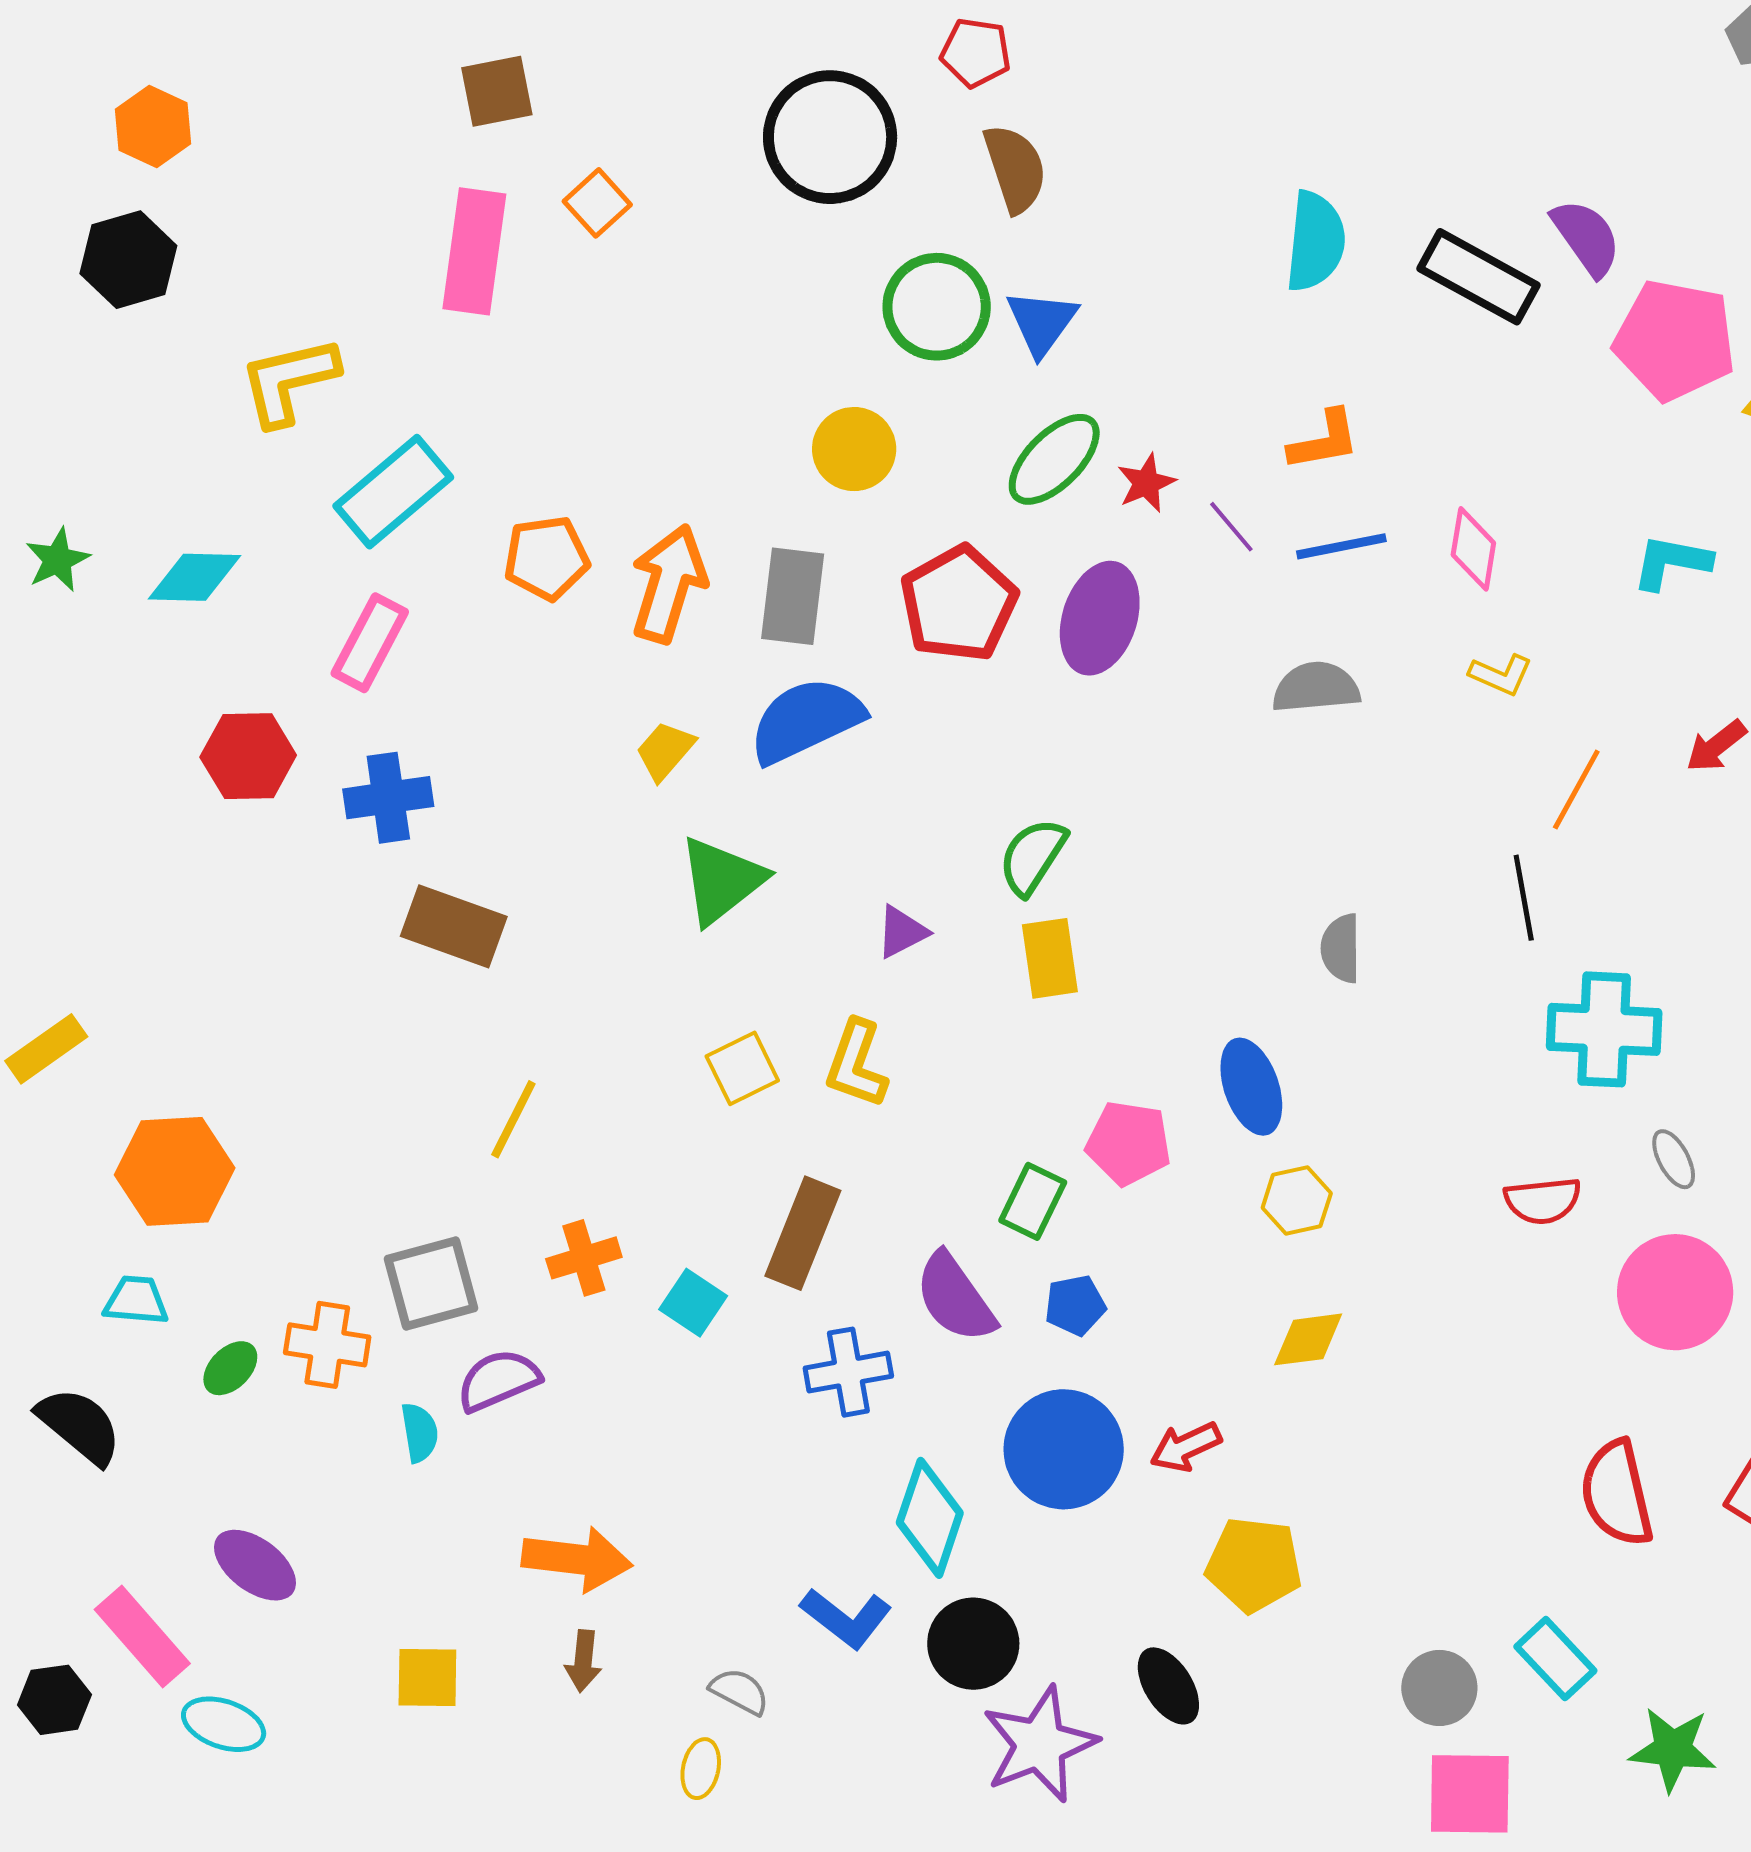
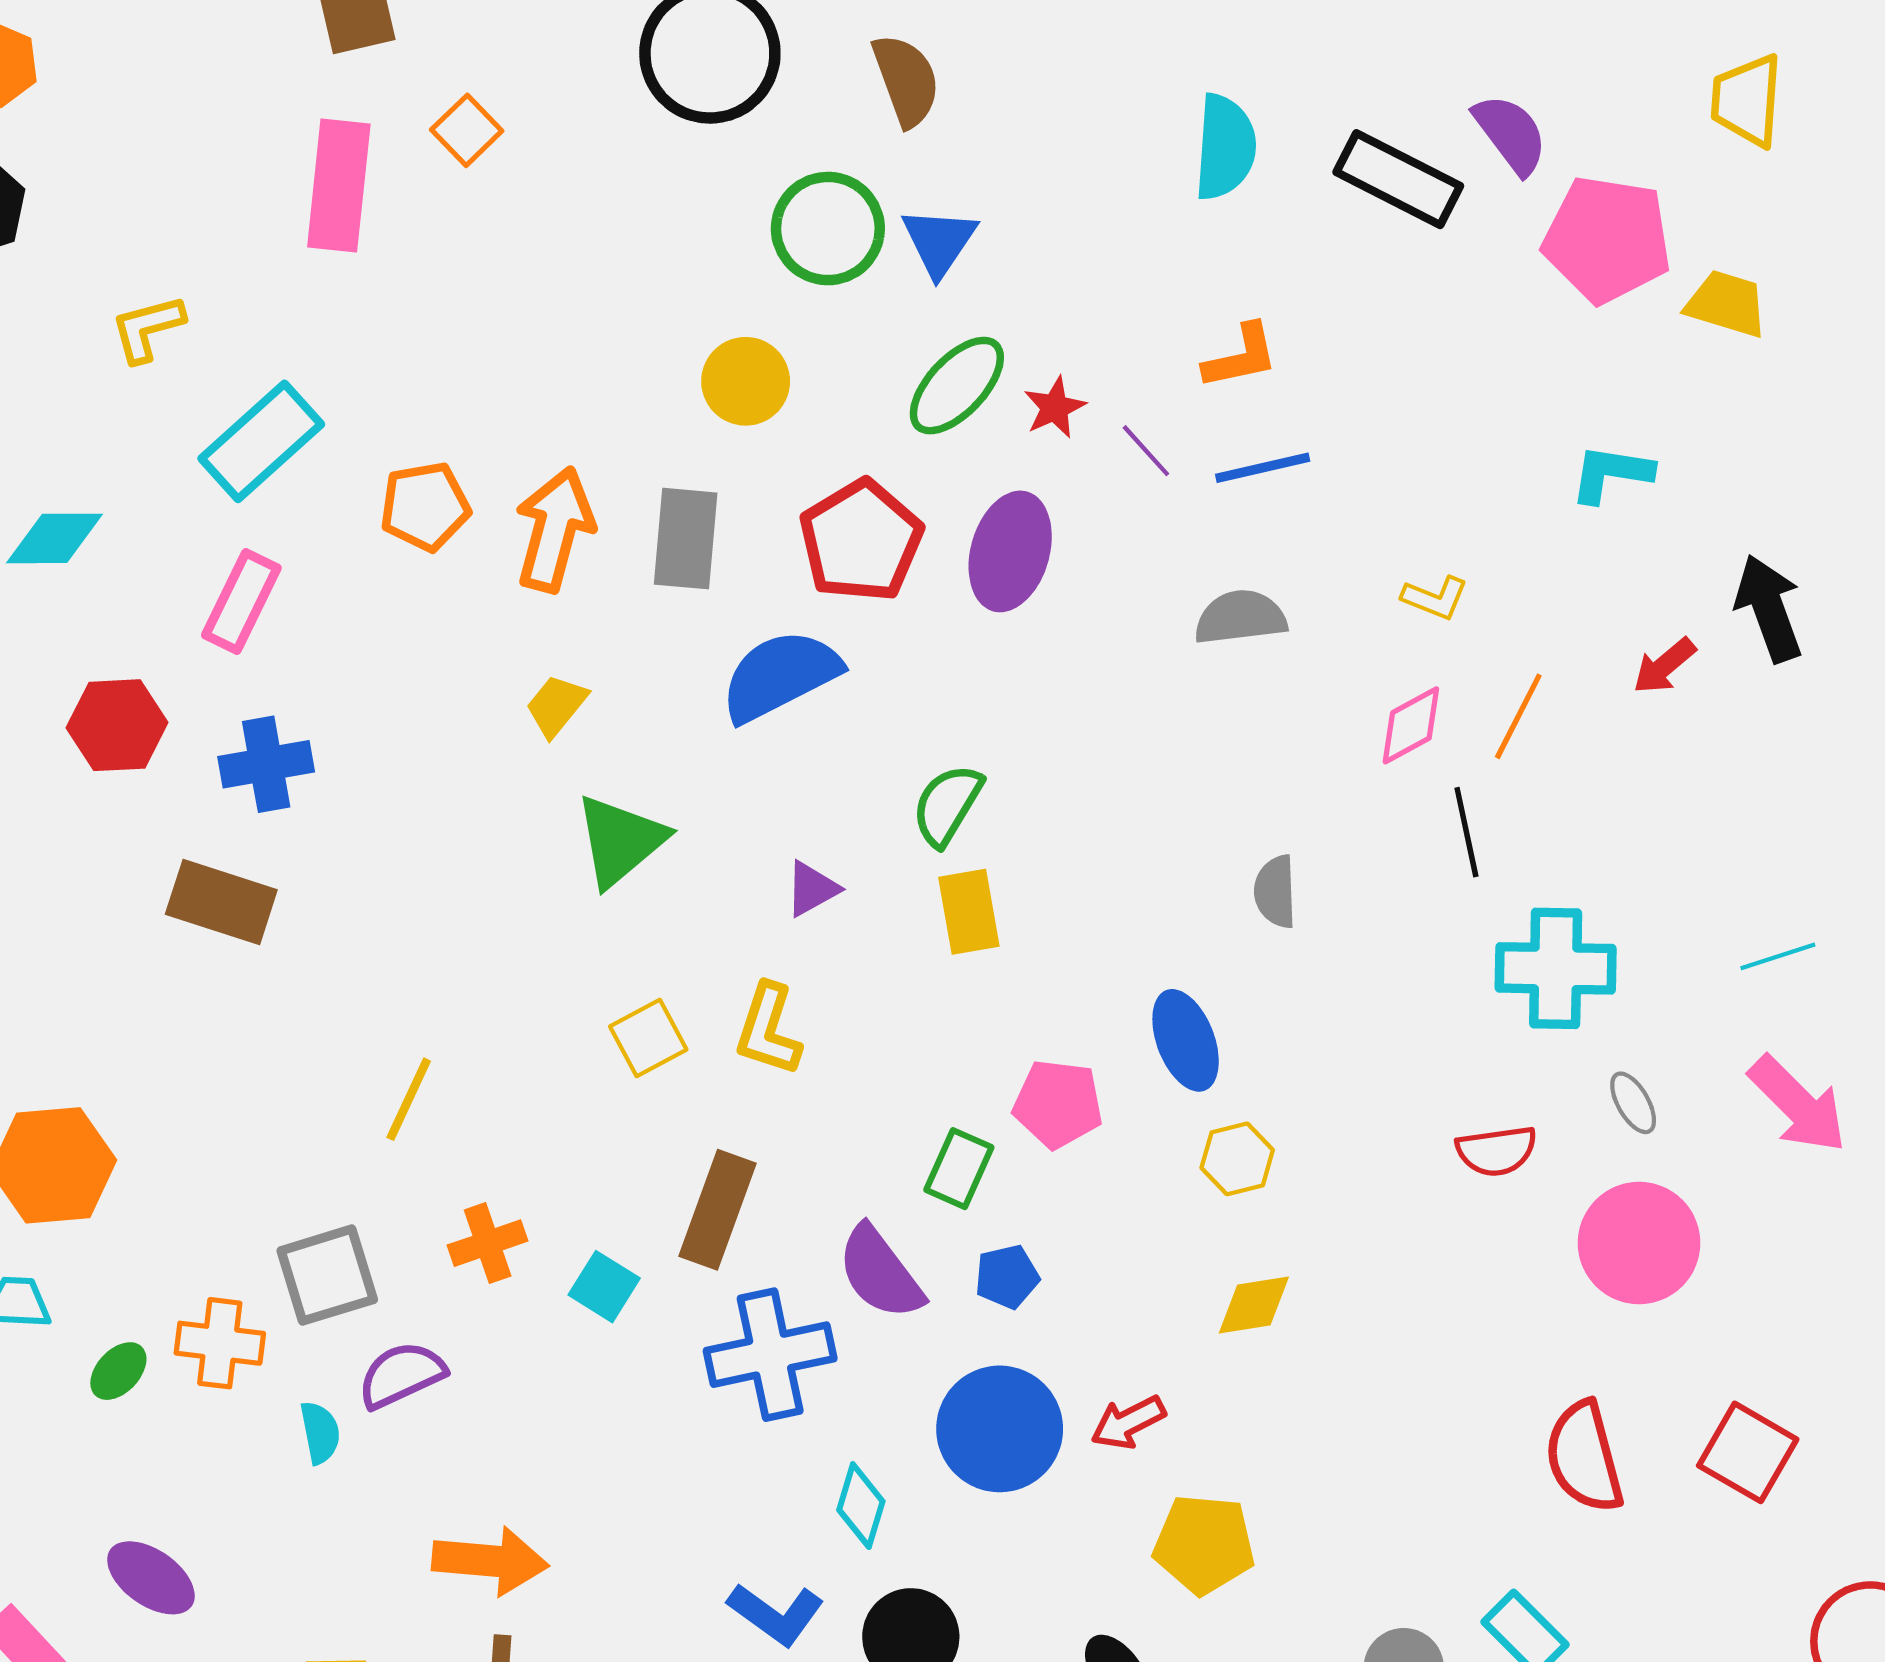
yellow L-shape: (289, 381) -> (147, 328), size x0.7
pink diamond: (1473, 549) -> (1411, 725), moved, turned 54
blue semicircle: (806, 720) -> (780, 676), moved
brown rectangle: (454, 926) -> (221, 902), moved
blue cross: (848, 1372) -> (770, 1355), size x1.4
cyan diamond: (930, 1518) -> (861, 1506), size x0.7

